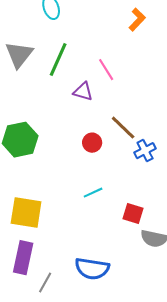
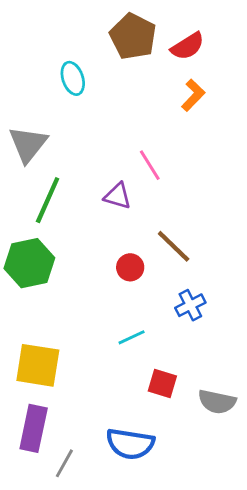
green line: (58, 60) -> (48, 200), moved
blue cross: (145, 151) -> (190, 305), moved
red square: (133, 214) -> (162, 384), moved

